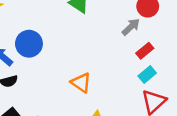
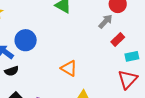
cyan rectangle: (147, 74) -> (132, 56), moved, turned 32

